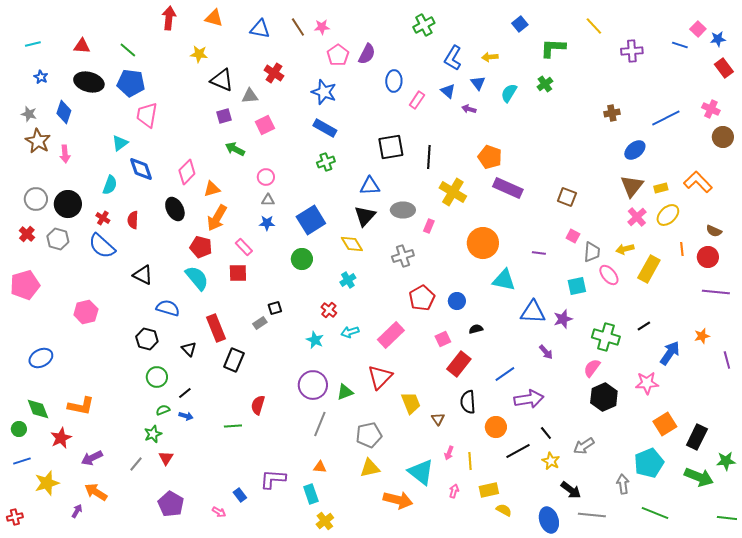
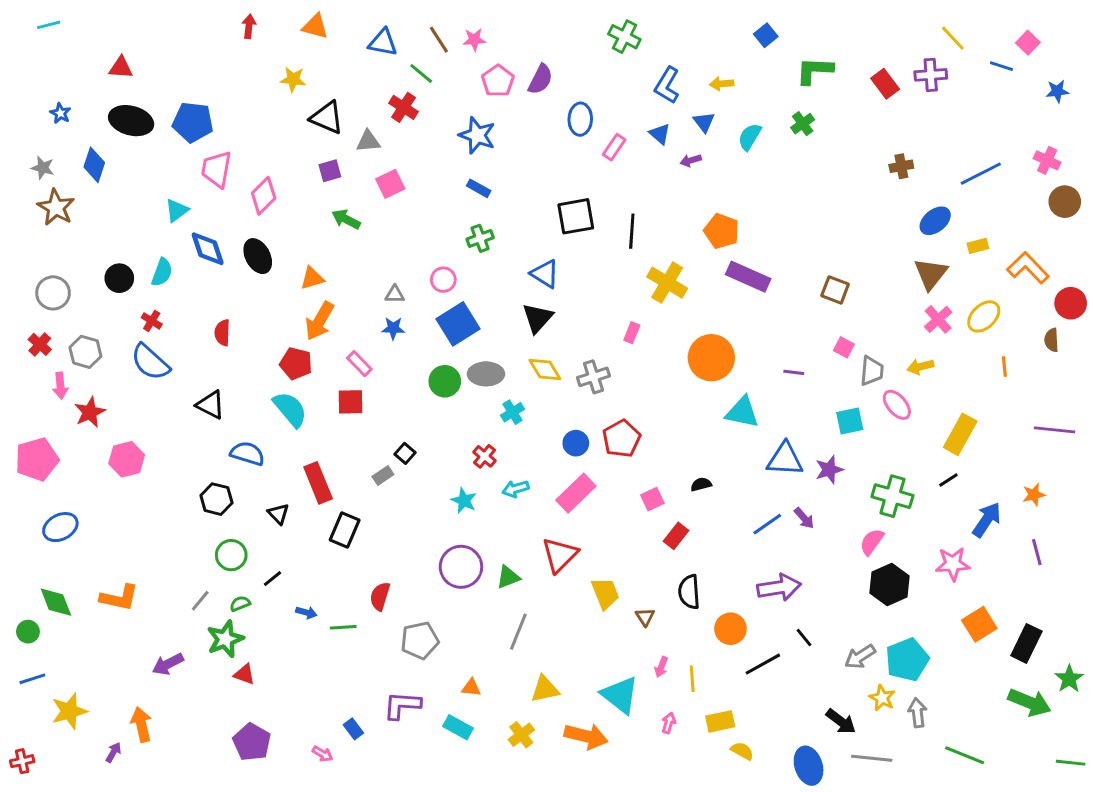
red arrow: (169, 18) -> (249, 26), size x0.7
green cross: (424, 25) -> (624, 37), turned -35
yellow line: (594, 26) -> (953, 38), moved
blue star: (718, 39) -> (1057, 91), moved
cyan line: (33, 44) -> (49, 25), moved
green line: (128, 50) -> (421, 73), moved
red rectangle: (724, 68) -> (885, 84), moved
purple arrow: (469, 109) -> (691, 160), turned -32
blue rectangle: (325, 128) -> (479, 188), size x0.7
pink arrow: (65, 154) -> (60, 386), moved
pink diamond: (187, 172) -> (264, 196), moved
pink circle: (266, 177) -> (443, 280), moved
blue triangle: (370, 186) -> (545, 274), turned 35
yellow rectangle: (661, 188) -> (978, 246), moved
black circle: (68, 204) -> (119, 278), moved, size x0.7
black ellipse: (175, 209) -> (258, 256), moved
gray ellipse: (403, 210) -> (486, 374), moved
red semicircle: (133, 220) -> (222, 333), moved
brown semicircle: (714, 231) -> (1052, 340), turned 63
yellow diamond: (352, 244) -> (545, 369), moved
red circle: (708, 257) -> (1071, 303), moved
yellow rectangle: (649, 269) -> (960, 434), moved
pink pentagon: (25, 285) -> (37, 459), moved
blue circle: (457, 301) -> (576, 443), moved
black square: (275, 308) -> (405, 453), turned -32
purple line: (727, 360) -> (1037, 552), moved
red rectangle: (459, 364) -> (676, 536), size x0.7
blue line: (505, 374) -> (767, 524), moved
blue arrow: (186, 416) -> (306, 612), moved
gray line: (320, 424) -> (518, 632), moved
green star: (153, 434) -> (225, 639), size x1.4
gray pentagon: (369, 435) -> (420, 640), moved
red star: (61, 438) -> (90, 412), moved
purple arrow: (92, 458) -> (168, 664), moved
red triangle: (166, 458) -> (244, 674), turned -42
yellow star: (551, 461) -> (882, 698), moved
green star: (726, 461) -> (1069, 679), turned -30
cyan pentagon: (649, 463) -> (907, 660), moved
gray line: (136, 464) -> (200, 601), moved
orange arrow: (96, 492) -> (141, 724), turned 45
cyan rectangle: (311, 494) -> (458, 727), turned -42
yellow cross: (325, 521) -> (521, 735), moved

